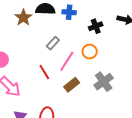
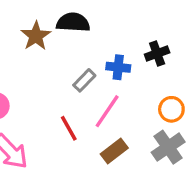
blue cross: (69, 12) -> (118, 67), moved
orange circle: (90, 52) -> (171, 109), moved

